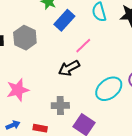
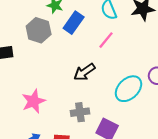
gray hexagon: (25, 38) -> (39, 30), moved
pink line: (83, 46) -> (106, 40), moved

